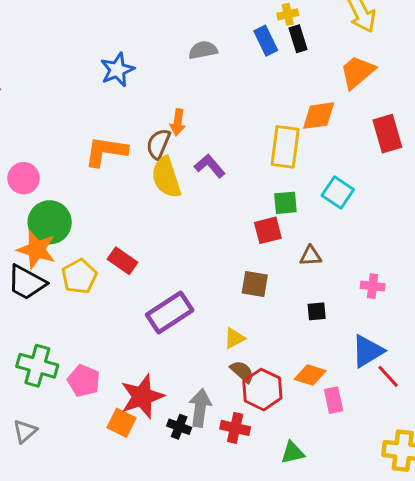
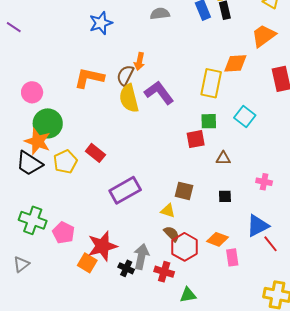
purple L-shape: (210, 166) -> (159, 93), size x1.4
brown square: (255, 284) -> (184, 191), moved
yellow triangle: (234, 338) -> (168, 211), turned 42
green triangle: (292, 453) -> (188, 295), moved

